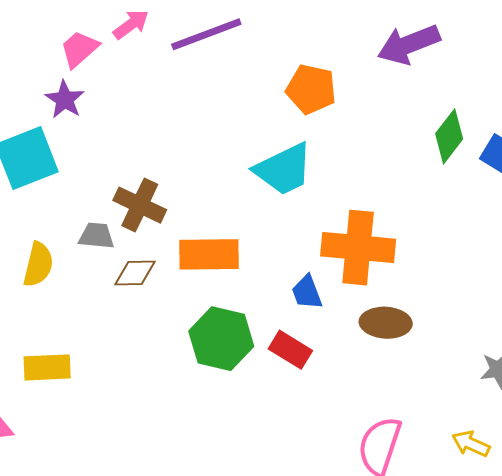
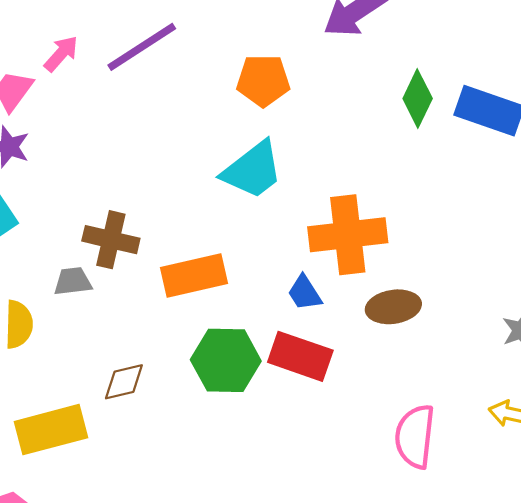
brown diamond: (135, 273) -> (124, 382), moved
red rectangle: (290, 350) -> (300, 356), size x1.4
yellow rectangle: (47, 367) -> (51, 430), size x1.4

